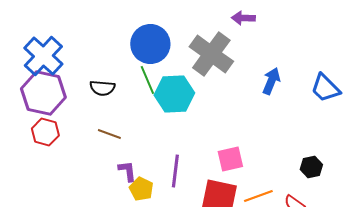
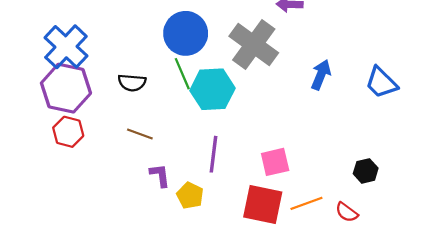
purple line: (175, 171) -> (214, 154), moved
yellow pentagon: (141, 189) -> (190, 196), moved

